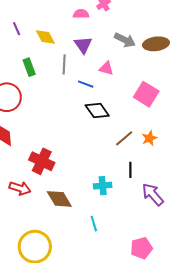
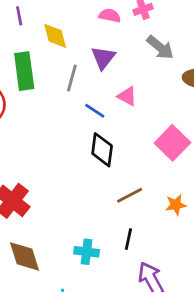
gray arrow: (125, 40) -> (160, 47), moved
green rectangle: (29, 67) -> (24, 71), size x1.5
black diamond: (97, 110) -> (102, 150), turned 30
orange star: (149, 138) -> (176, 205), moved

